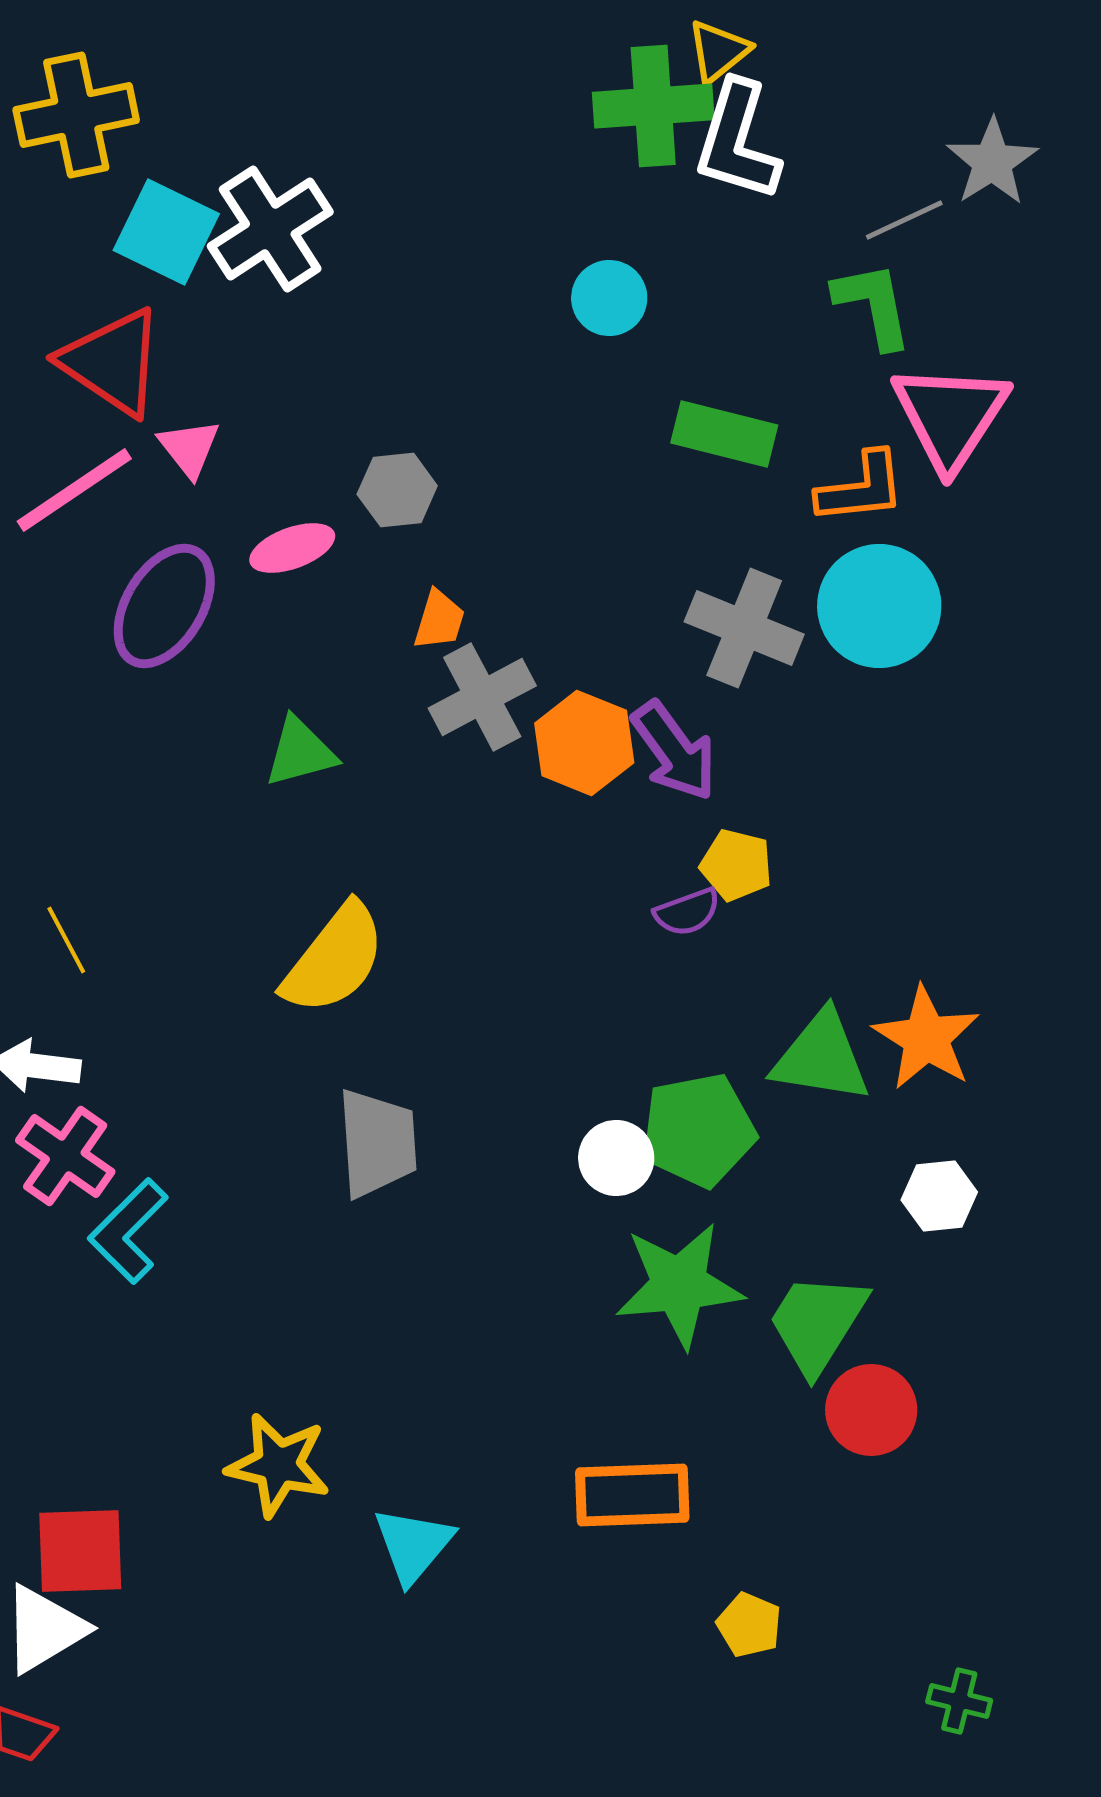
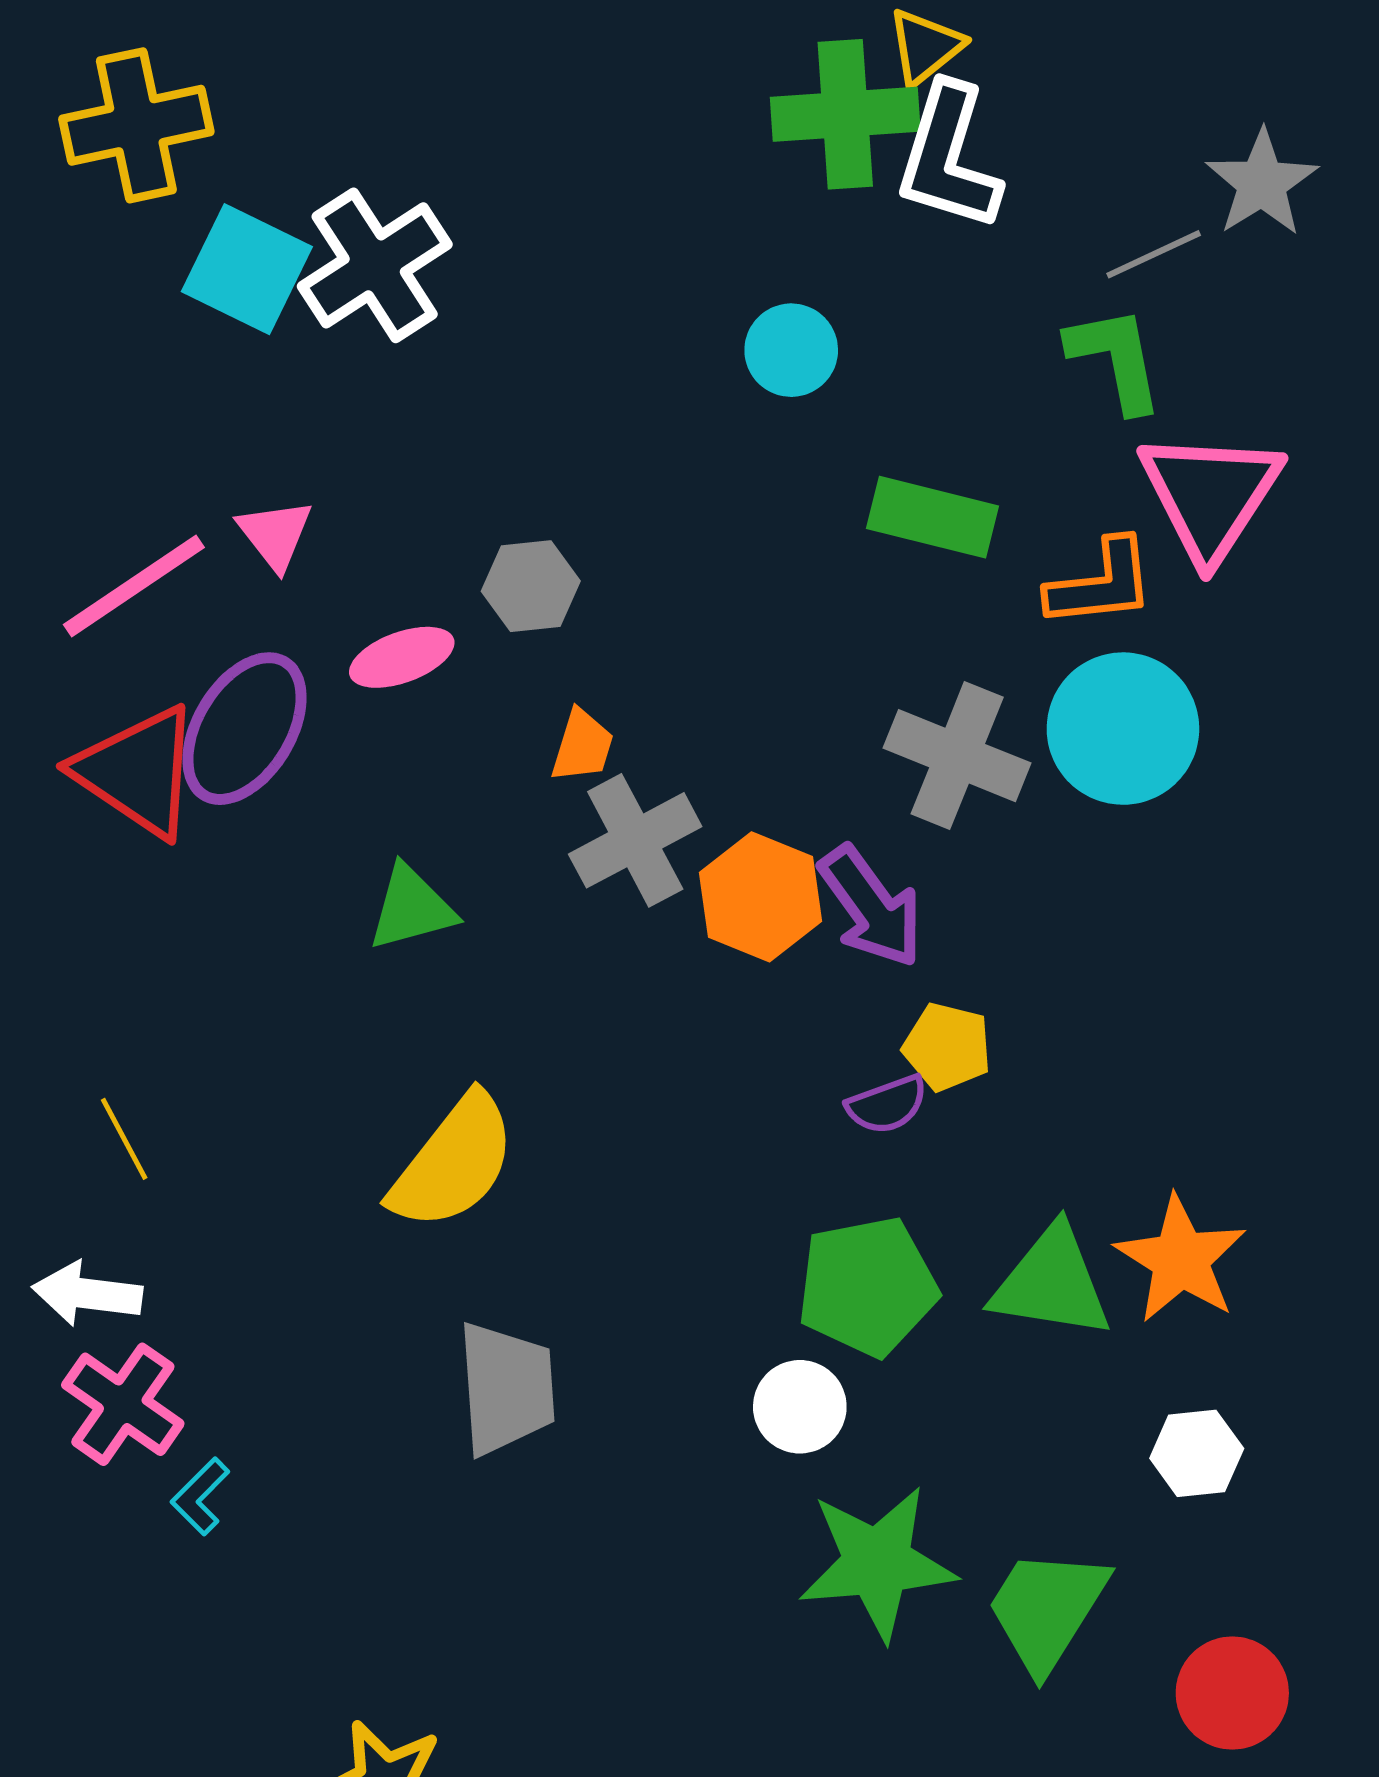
red triangle: (112, 362) -> (138, 772), moved
green pentagon: (698, 1130) -> (867, 1286), moved
cyan L-shape: (128, 1231) -> (200, 1496), size x0.6
red circle: (871, 1410) -> (1232, 1693), moved

